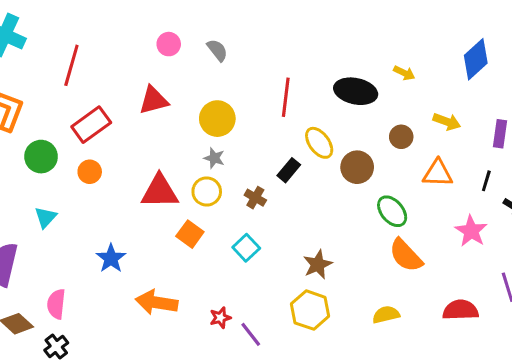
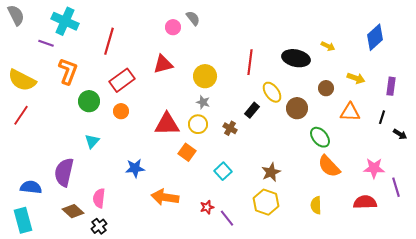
gray semicircle: (217, 50) -> (193, 18), moved
pink star: (471, 231) -> (374, 168), moved, turned -30
cyan square: (246, 248) -> (223, 171), moved
blue star: (111, 258) -> (135, 168), turned 30
yellow semicircle: (386, 315) -> (316, 205), turned -78

